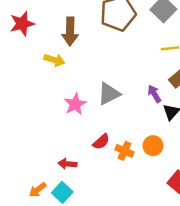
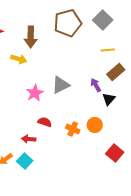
red semicircle: (101, 142) -> (45, 122), moved, turned -120

